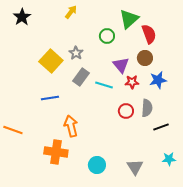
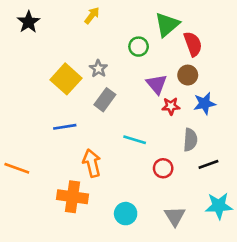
cyan line: (104, 85) -> (135, 140), moved
red circle: (126, 111) -> (163, 168), moved
cyan star: (169, 159) -> (219, 206), size x1.5

